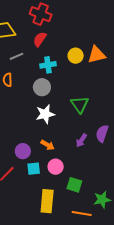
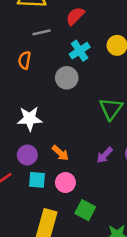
cyan cross: (48, 65) -> (80, 51), turned -35
white star: (45, 114) -> (30, 119), moved

